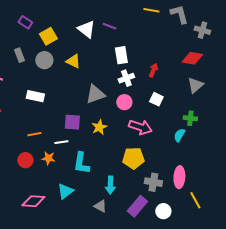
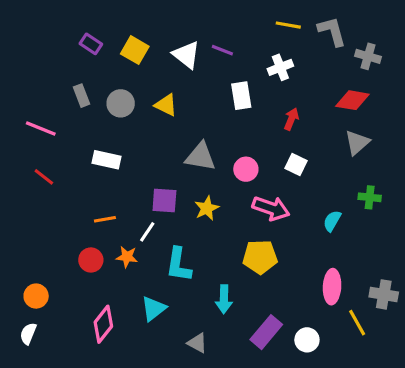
yellow square: (48, 36) -> (135, 50), moved, turned -30
white cross: (126, 78) -> (280, 67), moved
gray triangle: (95, 94) -> (200, 157), turned 30
green cross: (190, 118) -> (370, 197), moved
white line: (61, 142) -> (147, 232), turned -48
gray cross: (153, 182) -> (384, 294), moved
pink diamond: (33, 201) -> (103, 324), turned -55
gray triangle: (100, 206) -> (197, 343), moved

